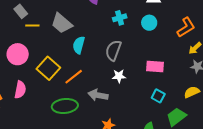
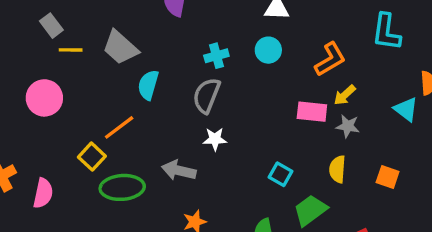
cyan cross: (120, 18) -> (216, 56), moved
pink rectangle: (155, 66) -> (312, 112), moved
yellow square: (48, 68) -> (92, 157), moved, size x0.7
orange line: (74, 77) -> (119, 127), moved
pink semicircle: (20, 90) -> (43, 193), moved
yellow semicircle: (192, 92) -> (337, 169), turned -63

